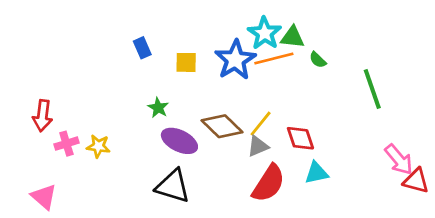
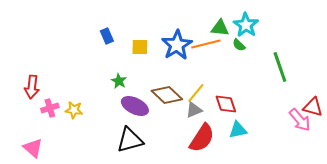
cyan star: (265, 33) -> (246, 25), moved
red triangle: (416, 181) -> (313, 107), moved
black triangle: (173, 186) -> (130, 140), turned -32

